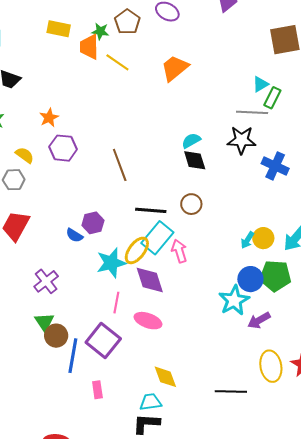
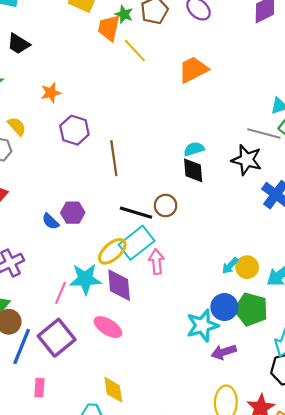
purple hexagon: (63, 148) -> (74, 130), moved
brown circle: (191, 204) -> (166, 205), moved
cyan star: (111, 263) -> (85, 279), moved
pink line: (116, 303) -> (60, 293), moved

